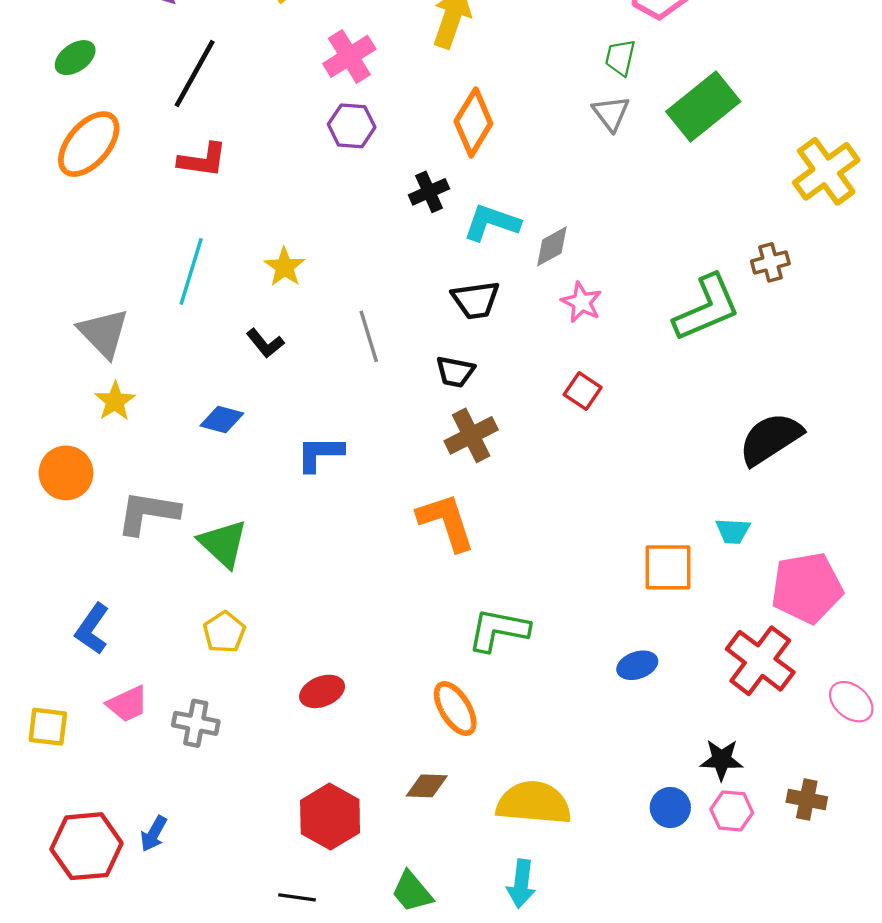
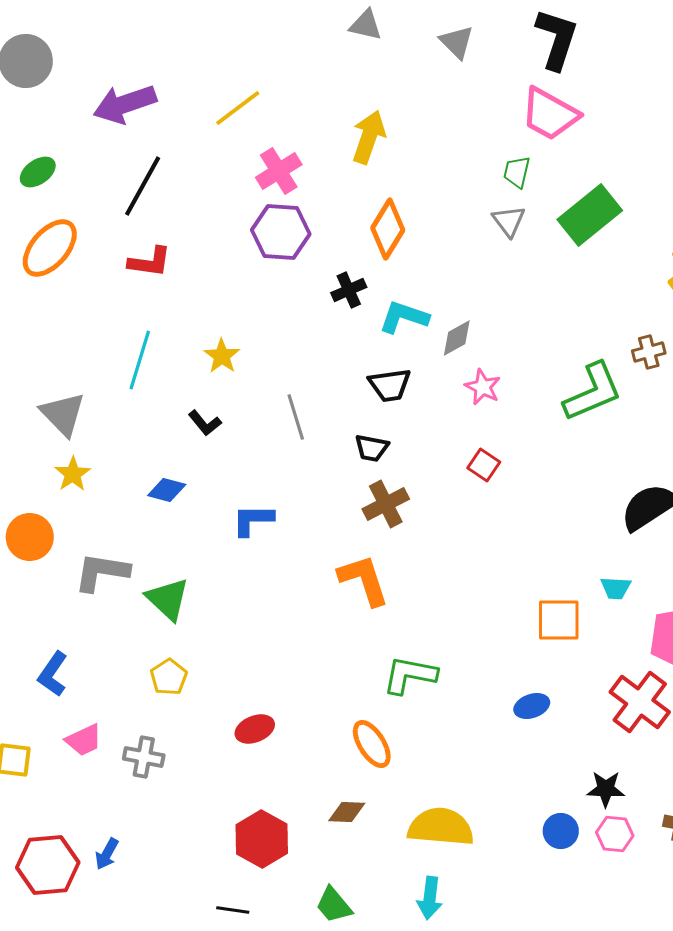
purple hexagon: (352, 126) -> (281, 232), size x1.4

